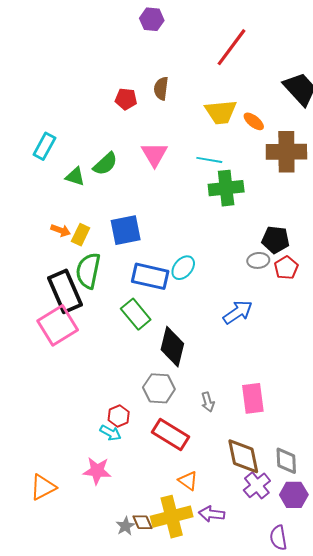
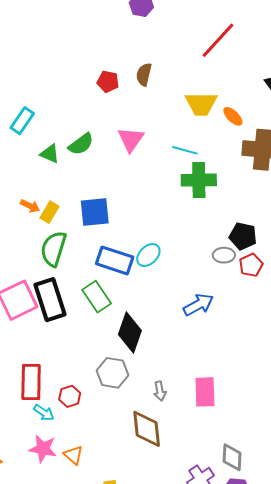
black rectangle: (65, 291) -> (50, 300), moved
cyan arrow: (110, 433) -> (44, 413), moved
red rectangle: (170, 435) -> (31, 382), moved, turned 54
brown diamond: (243, 456) -> (147, 429), moved
orange triangle: (188, 481) -> (73, 455), moved

